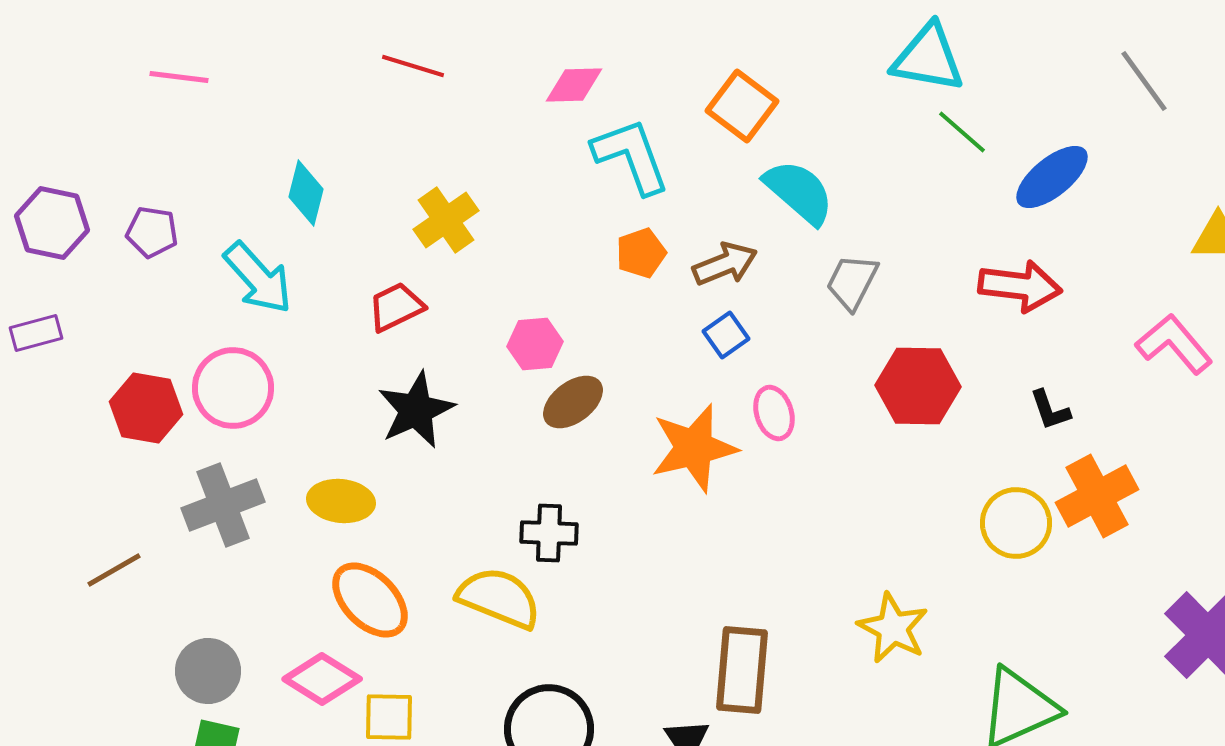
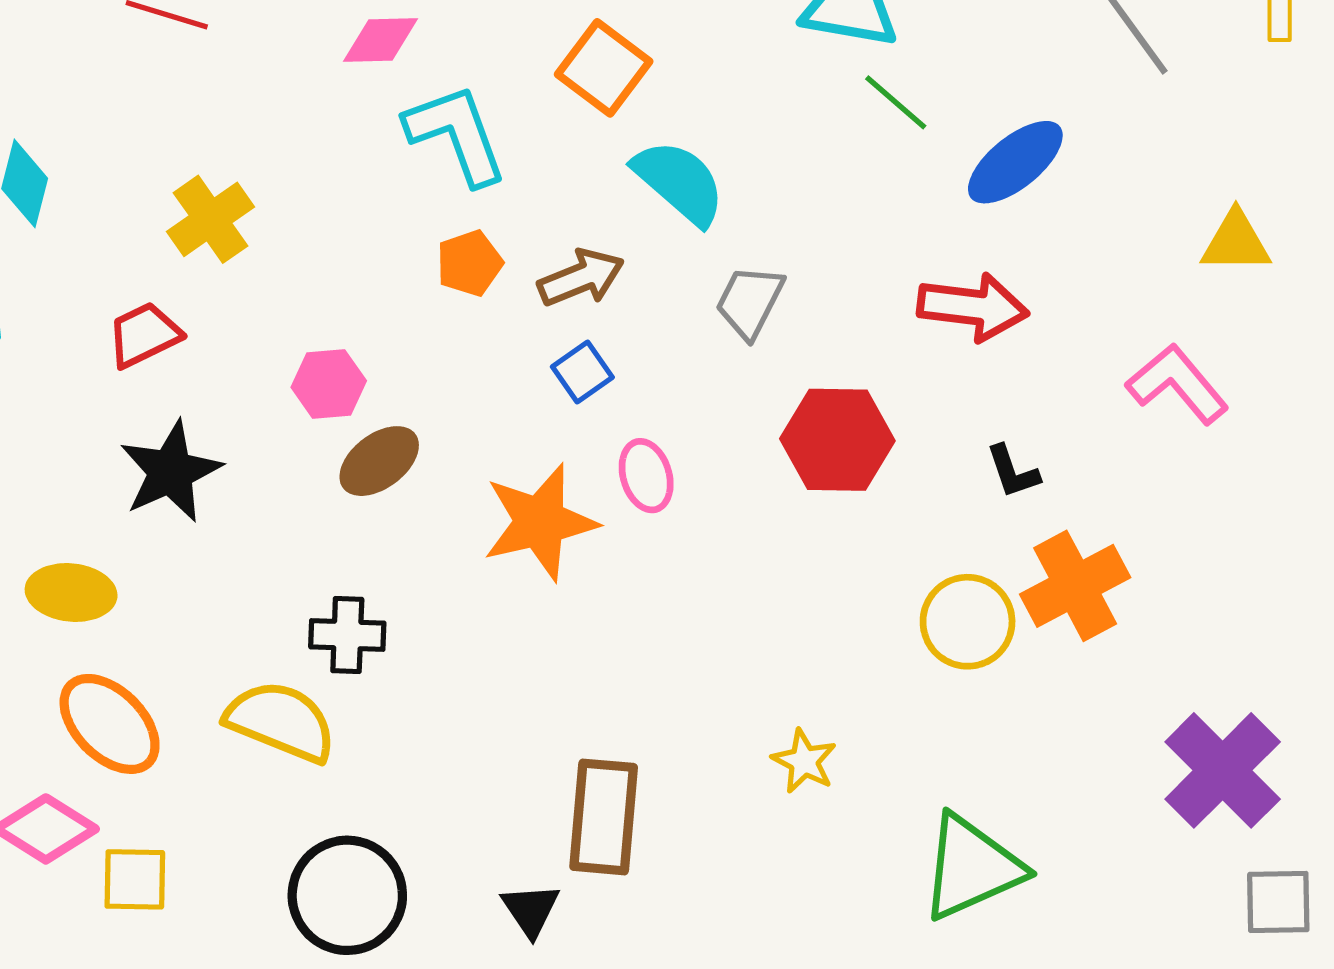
yellow star: (893, 628) -> (804, 761), size x0.7

